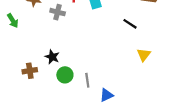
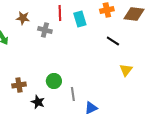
black star: (52, 57) -> (38, 102), moved
green circle: (65, 75) -> (54, 81), moved

